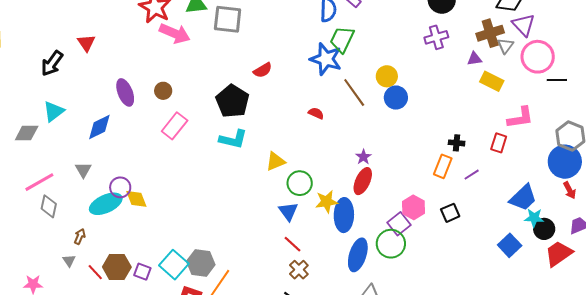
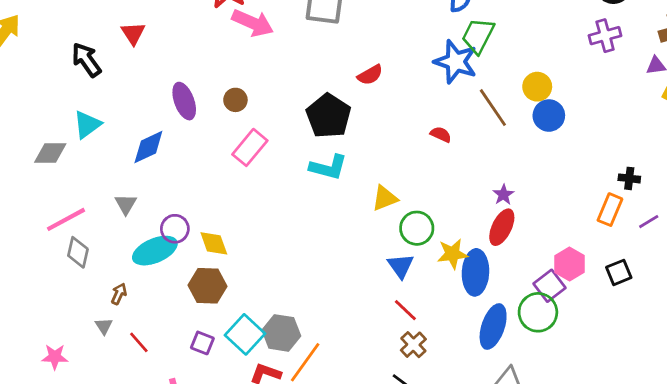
black arrow: (52, 63) -> (86, 60), turned 108
yellow diamond: (136, 199) -> (214, 243), moved
brown hexagon: (117, 267) -> (208, 286), moved

